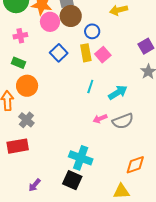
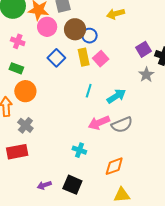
brown circle: (71, 16) -> (75, 29), moved
pink cross: (20, 36) -> (18, 41), turned 32
pink arrow: (100, 119) -> (99, 123), size x1.5
cyan cross: (81, 158) -> (79, 150), moved, size x0.6
orange diamond: (135, 165) -> (114, 166), moved
purple arrow: (35, 185) -> (44, 185), moved, turned 32

